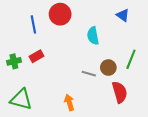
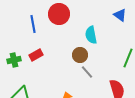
brown circle: (108, 68) -> (80, 55), moved
gray line: (89, 74) -> (87, 72), turned 32

